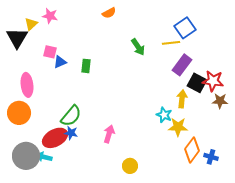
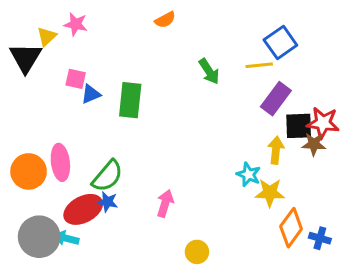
green rectangle: (86, 66) -> (130, 100), size x1.6
black square: (197, 83) -> (299, 126), turned -30
pink ellipse: (27, 85) -> (60, 162), moved
brown star: (220, 101) -> (314, 144), moved

